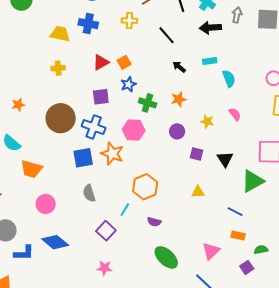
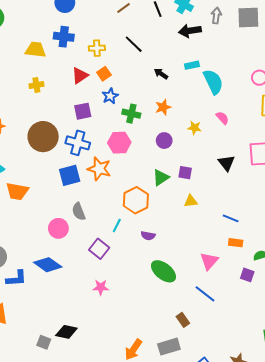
yellow cross: (129, 21) -> (97, 48), moved
black line: (166, 35) -> (134, 44), moved
cyan semicircle: (229, 79) -> (213, 82), size x1.4
purple square: (196, 154) -> (185, 173), moved
black triangle: (225, 159) -> (226, 163), moved
green triangle: (253, 181) -> (161, 178), moved, size x0.7
pink circle: (46, 204) -> (58, 228), moved
purple square: (247, 267) -> (247, 275), turned -32

